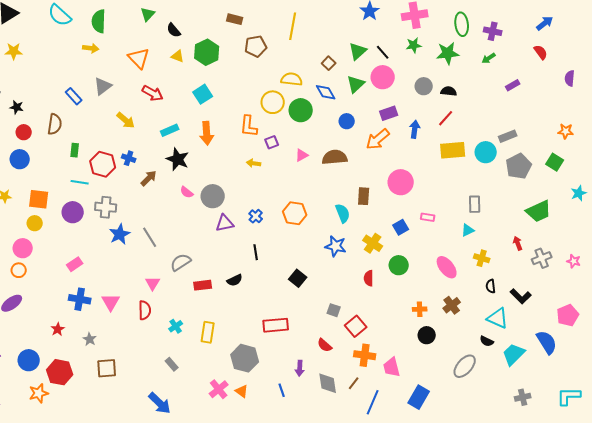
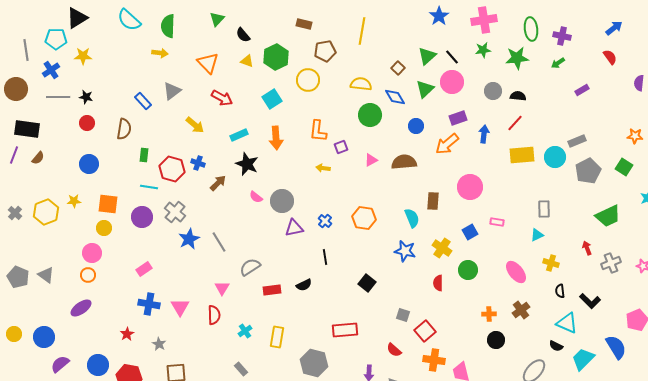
yellow circle: (273, 102) -> (308, 80), moved
black star: (17, 107) -> (86, 97), moved
red circle: (24, 132) -> (87, 123), moved
gray cross: (106, 207) -> (175, 212), turned 35

